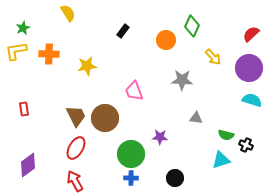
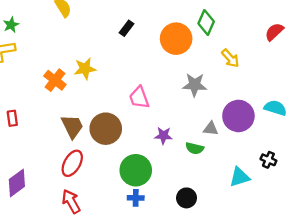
orange circle: (166, 40) -> (176, 39), size x1.4
orange cross: (49, 54) -> (55, 80), moved, turned 36
purple circle: (249, 68) -> (238, 116), moved
green semicircle: (226, 135) -> (195, 148), moved
purple star: (160, 137) -> (163, 136), moved

